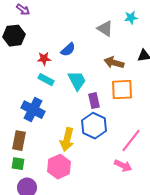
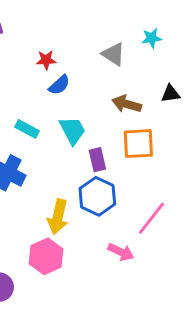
red star: (44, 59) -> (46, 60), moved
pink arrow: (123, 166) -> (121, 252), moved

